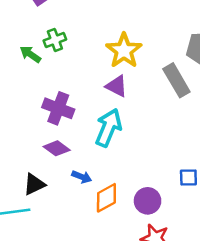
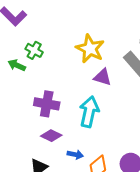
green cross: (55, 40) -> (34, 50), turned -30
purple triangle: (117, 86) -> (102, 77), moved

